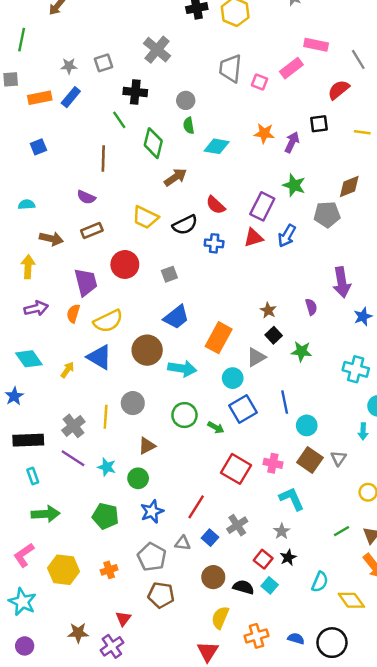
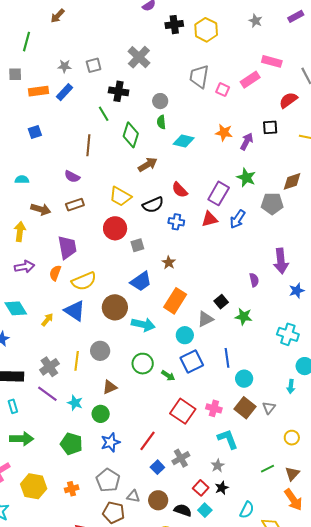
red circle: (125, 264) -> (115, 228), moved
brown star: (268, 310) -> (169, 262), moved
gray triangle: (183, 543) -> (133, 496), moved

